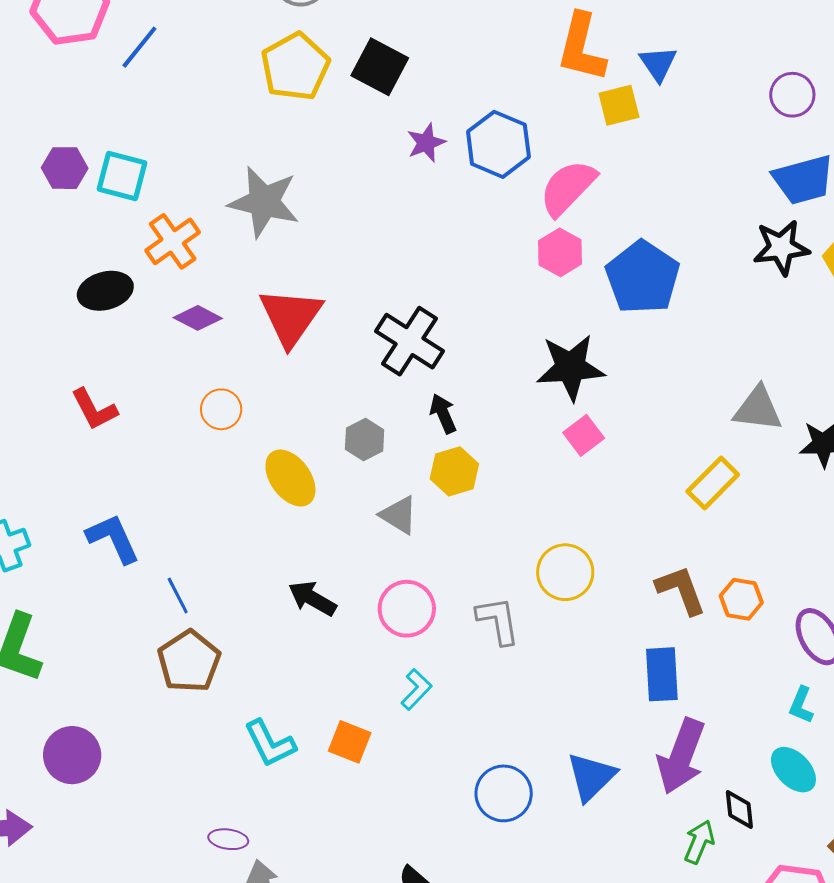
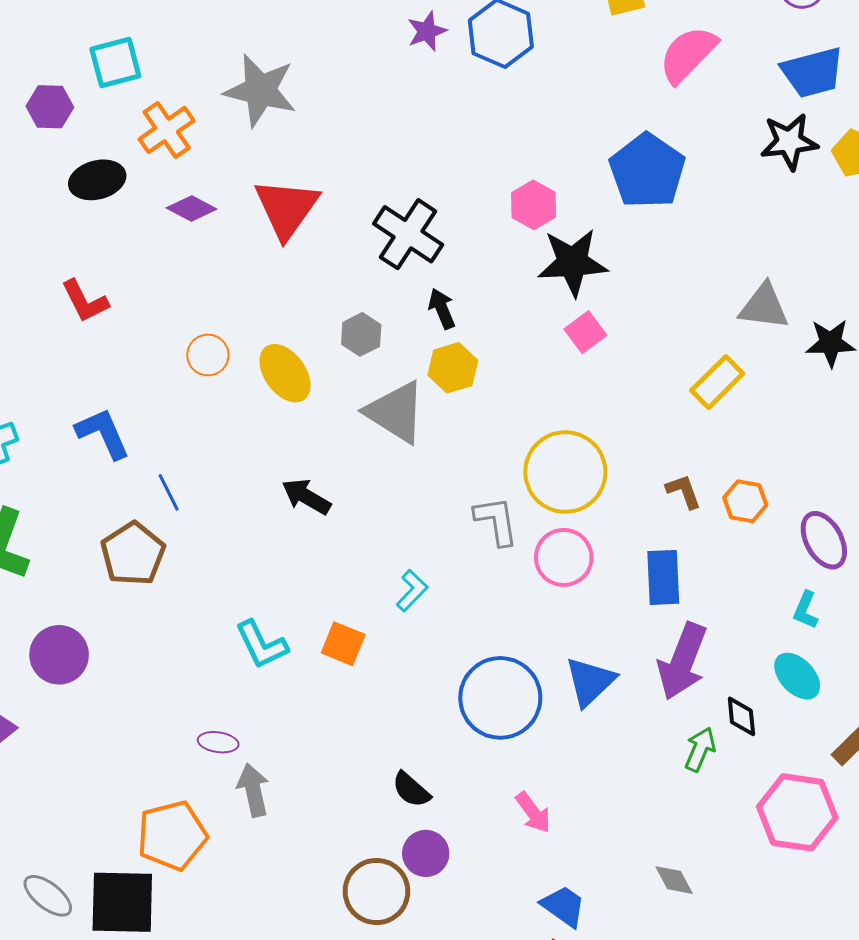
purple hexagon: (65, 168) -> (50, 107), moved
cyan square: (122, 176) -> (115, 63), turned -30
pink semicircle: (568, 188) -> (688, 54), moved
pink hexagon: (560, 252) -> (534, 205), moved
orange circle: (221, 409) -> (208, 355), moved
gray triangle: (399, 515) -> (396, 412), size x1.6
yellow circle: (565, 572) -> (565, 472), size x1.4
brown L-shape: (681, 590) -> (684, 491), size x0.7
pink circle: (407, 609) -> (564, 557), moved
brown pentagon: (189, 661) -> (133, 554), moved
blue circle: (504, 793) -> (500, 698), size x1.4

